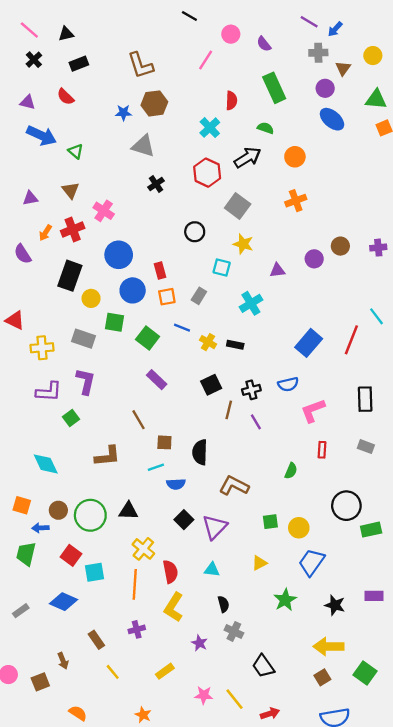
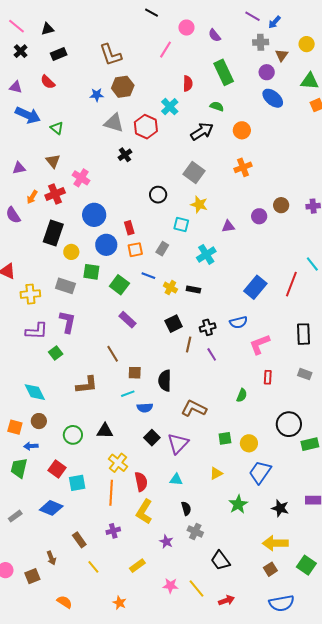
red hexagon: (207, 173) -> (146, 127), moved
brown circle: (58, 510) -> (39, 421), moved
green circle: (90, 515) -> (73, 435), size x0.7

